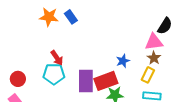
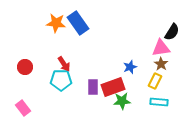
blue rectangle: (71, 17) -> (78, 23), size x1.6
red circle: (18, 79) -> (25, 67), moved
purple rectangle: (86, 81) -> (93, 87), size x0.7

